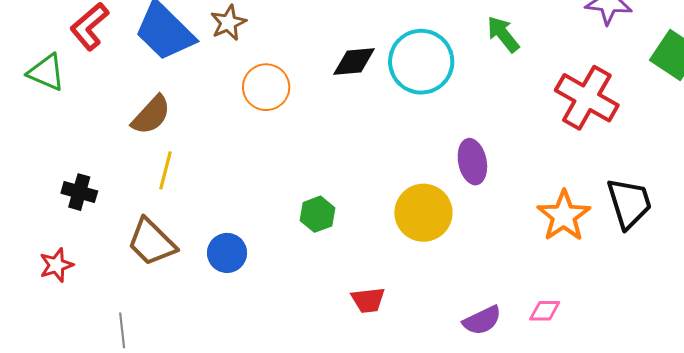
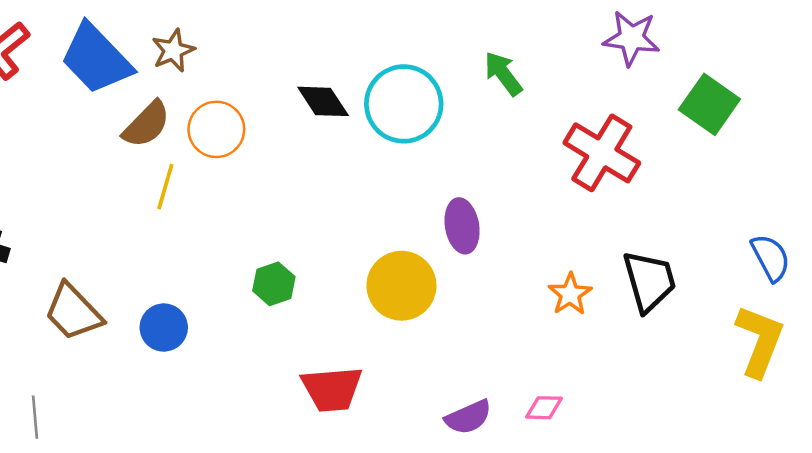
black diamond: (354, 61) -> (323, 101), turned 60
brown semicircle: (151, 115) -> (146, 124), moved
yellow line: (166, 170) -> (165, 187), moved
orange star: (564, 216) -> (570, 294), size x0.7
red trapezoid: (368, 300) -> (332, 389), size x1.5

